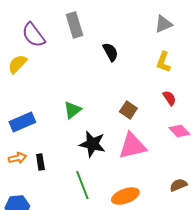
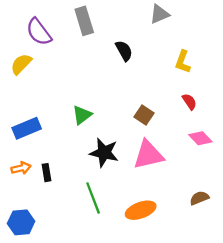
gray triangle: (163, 24) -> (159, 14), moved

